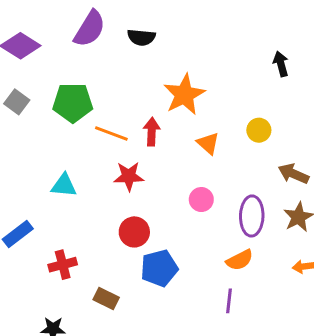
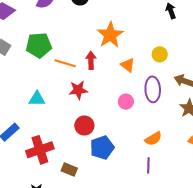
purple ellipse: (252, 216) -> (153, 89), moved
red cross: (63, 265) -> (40, 150), size x1.5

